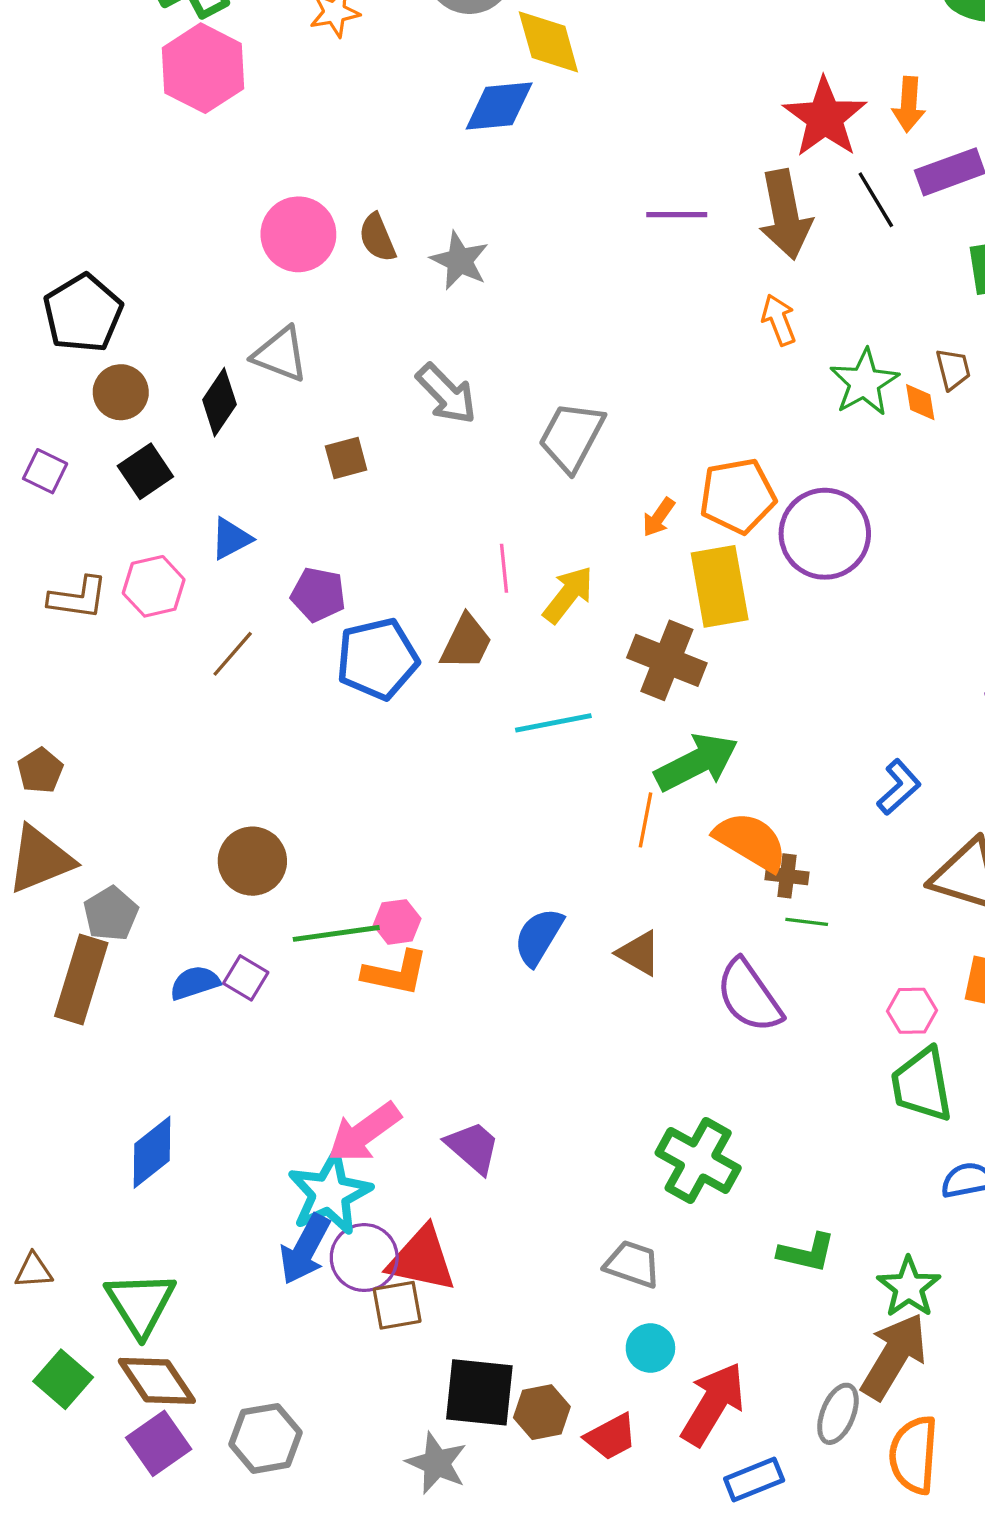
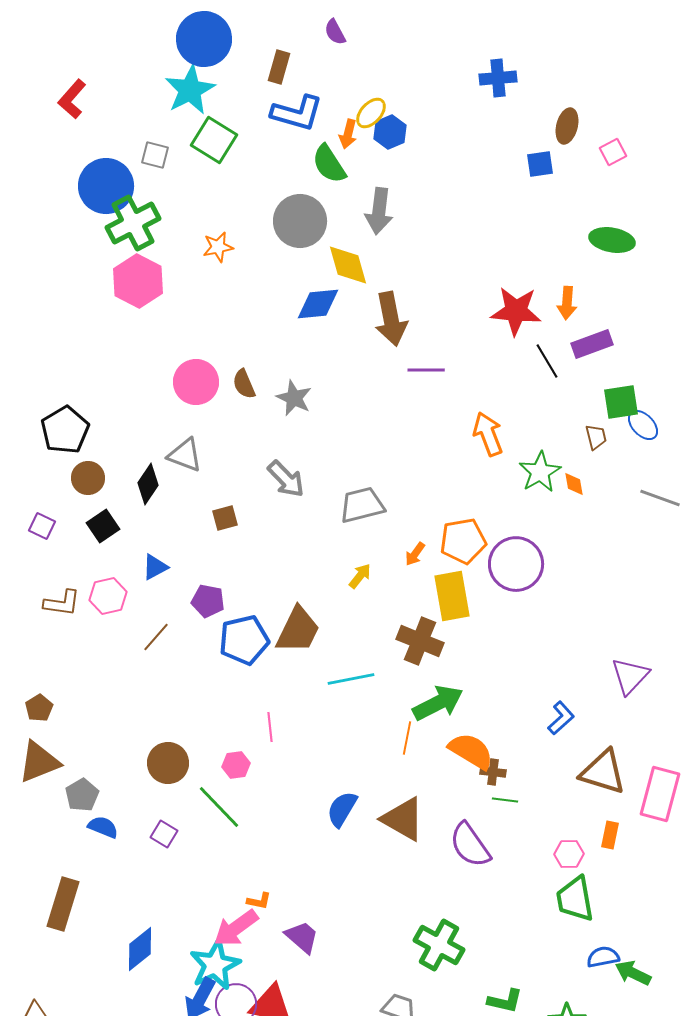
red star: (825, 118) -> (516, 311), turned -30
brown arrow: (785, 215) -> (391, 319), moved
orange arrow: (779, 320) -> (488, 434), size x1.4
brown trapezoid: (953, 369) -> (596, 437), moved
gray trapezoid: (571, 437) -> (362, 505), turned 48
pink line: (504, 568) -> (270, 727), moved
yellow arrow: (568, 595) -> (360, 576), moved, size x0.7
brown trapezoid: (466, 642) -> (298, 630), size x1.4
pink hexagon: (397, 922) -> (236, 765), moved
green line: (336, 933) -> (219, 807), turned 54
brown triangle: (639, 953) -> (403, 819), size x1.6
orange L-shape: (395, 973) -> (259, 901), moved, size x0.6
brown rectangle: (81, 980) -> (63, 904), moved
blue semicircle: (195, 983) -> (103, 827), moved, turned 40
blue diamond: (152, 1152) -> (140, 949), moved

